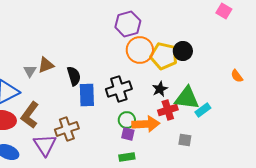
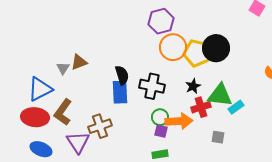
black circle: (183, 51) -> (216, 48), size x1.4
black semicircle: (74, 76) -> (122, 75), moved
black cross: (119, 89) -> (152, 86), turned 30

